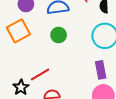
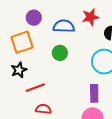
black star: (21, 87) -> (19, 70), moved

